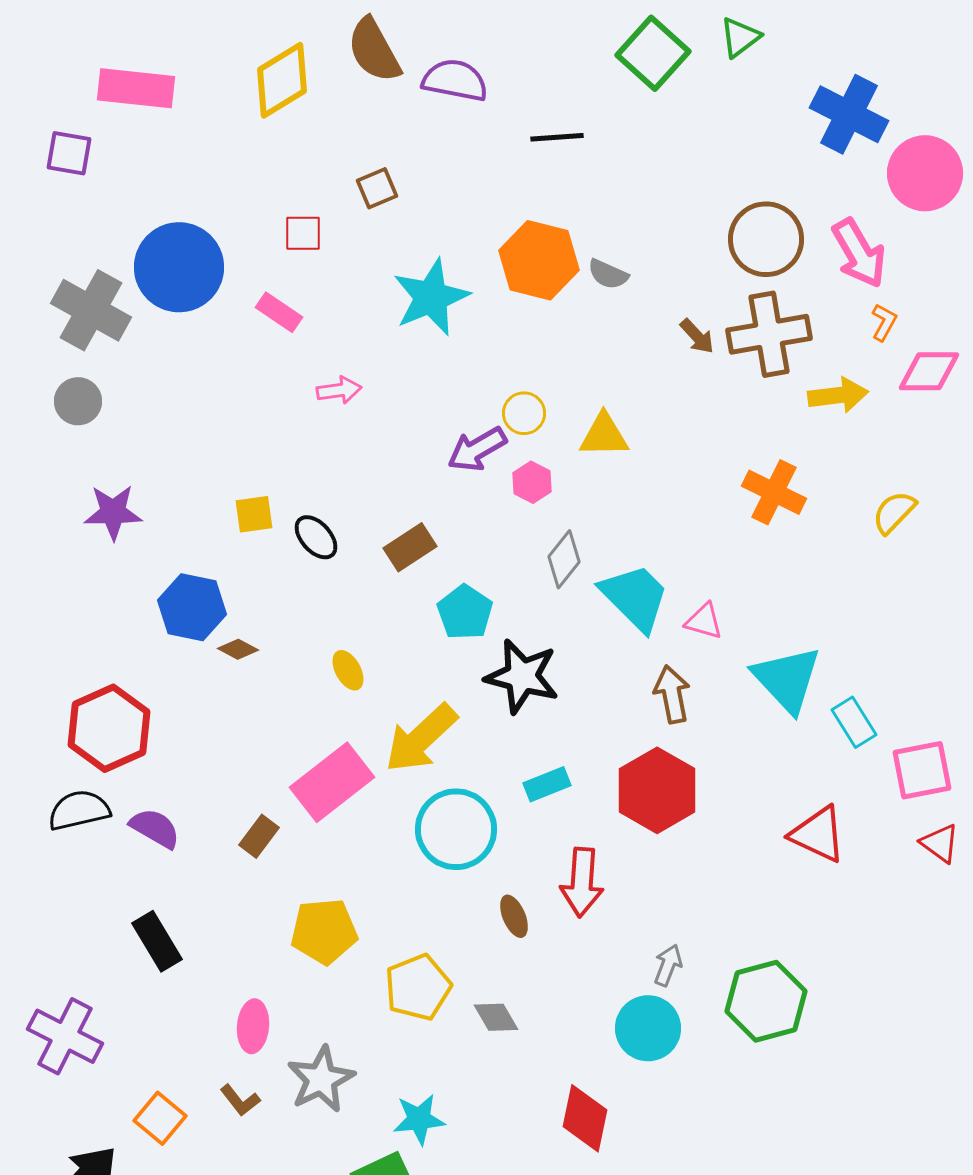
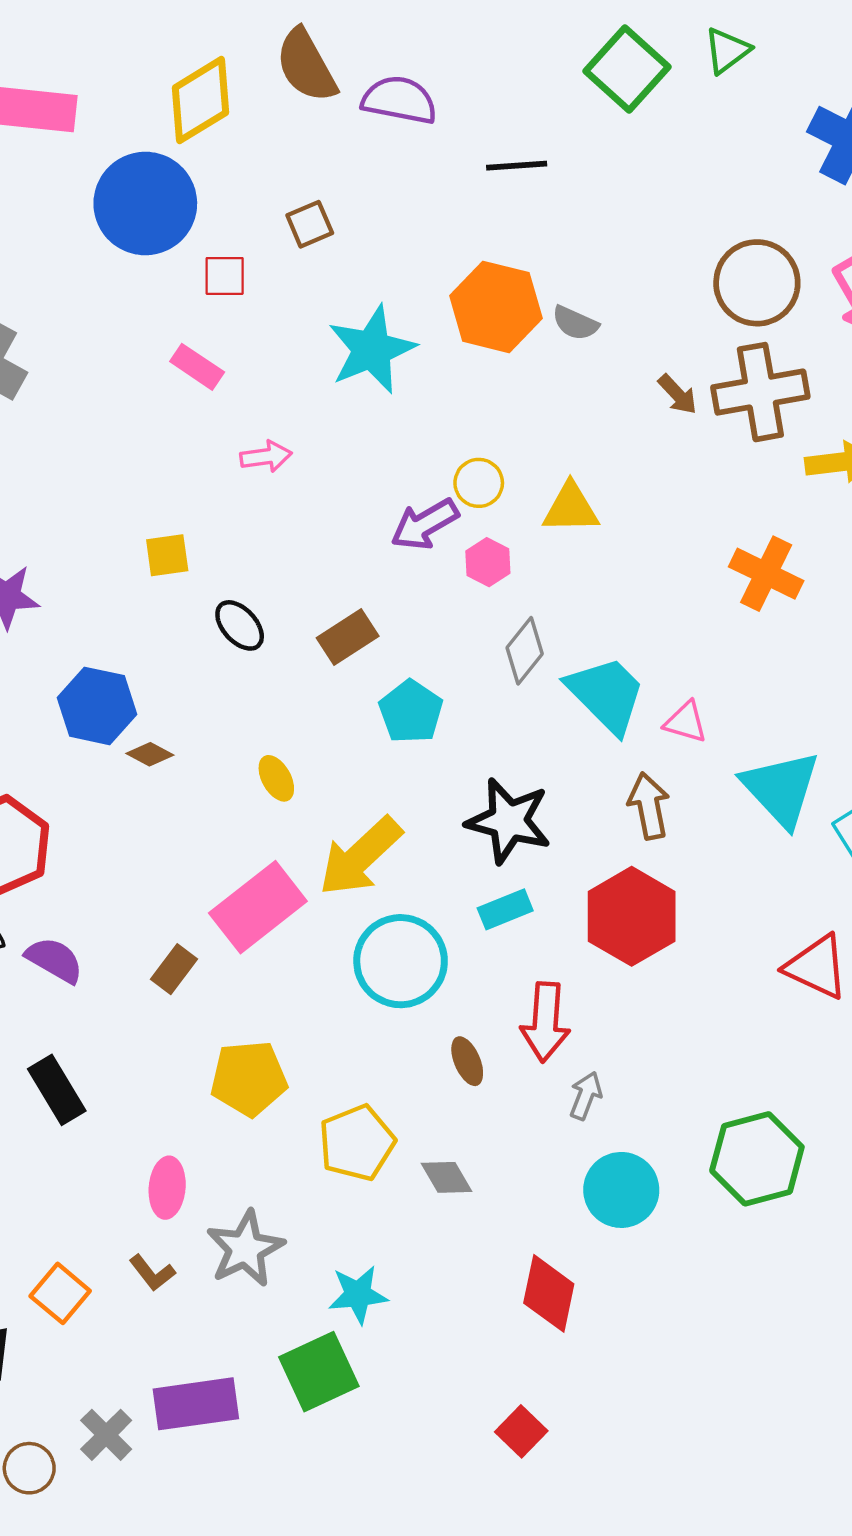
blue circle: (179, 267) -> (145, 203), moved
yellow square: (254, 514) -> (167, 555), moved
black star: (522, 676) -> (509, 821), moved
gray arrow: (668, 965) -> (586, 1096), moved

